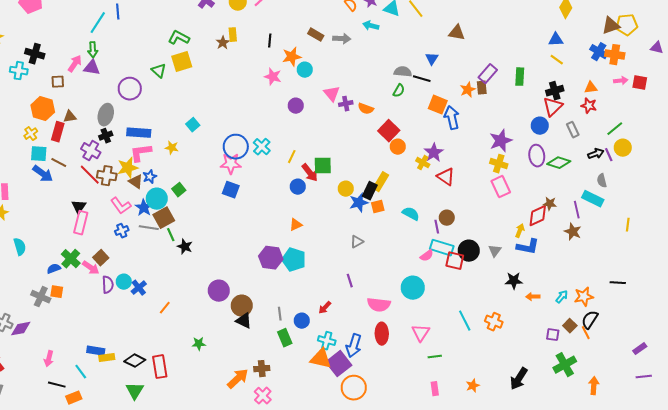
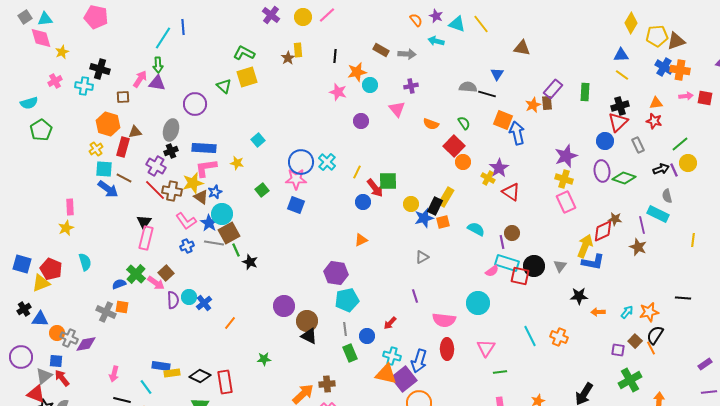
yellow pentagon: (627, 25) -> (657, 36), moved
green semicircle: (399, 91) -> (464, 123), moved, turned -64
purple cross: (346, 104) -> (411, 86), moved
green square: (179, 190) -> (262, 190), moved
yellow arrow: (520, 231) -> (585, 246), size x1.6
cyan pentagon: (294, 260) -> (347, 300), moved, turned -30

